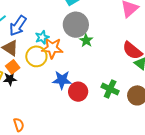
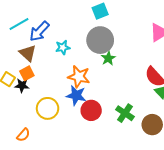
orange star: (52, 48) -> (79, 77), moved
yellow circle: (36, 56) -> (48, 108), moved
orange semicircle: (19, 125) -> (23, 135), turned 48

